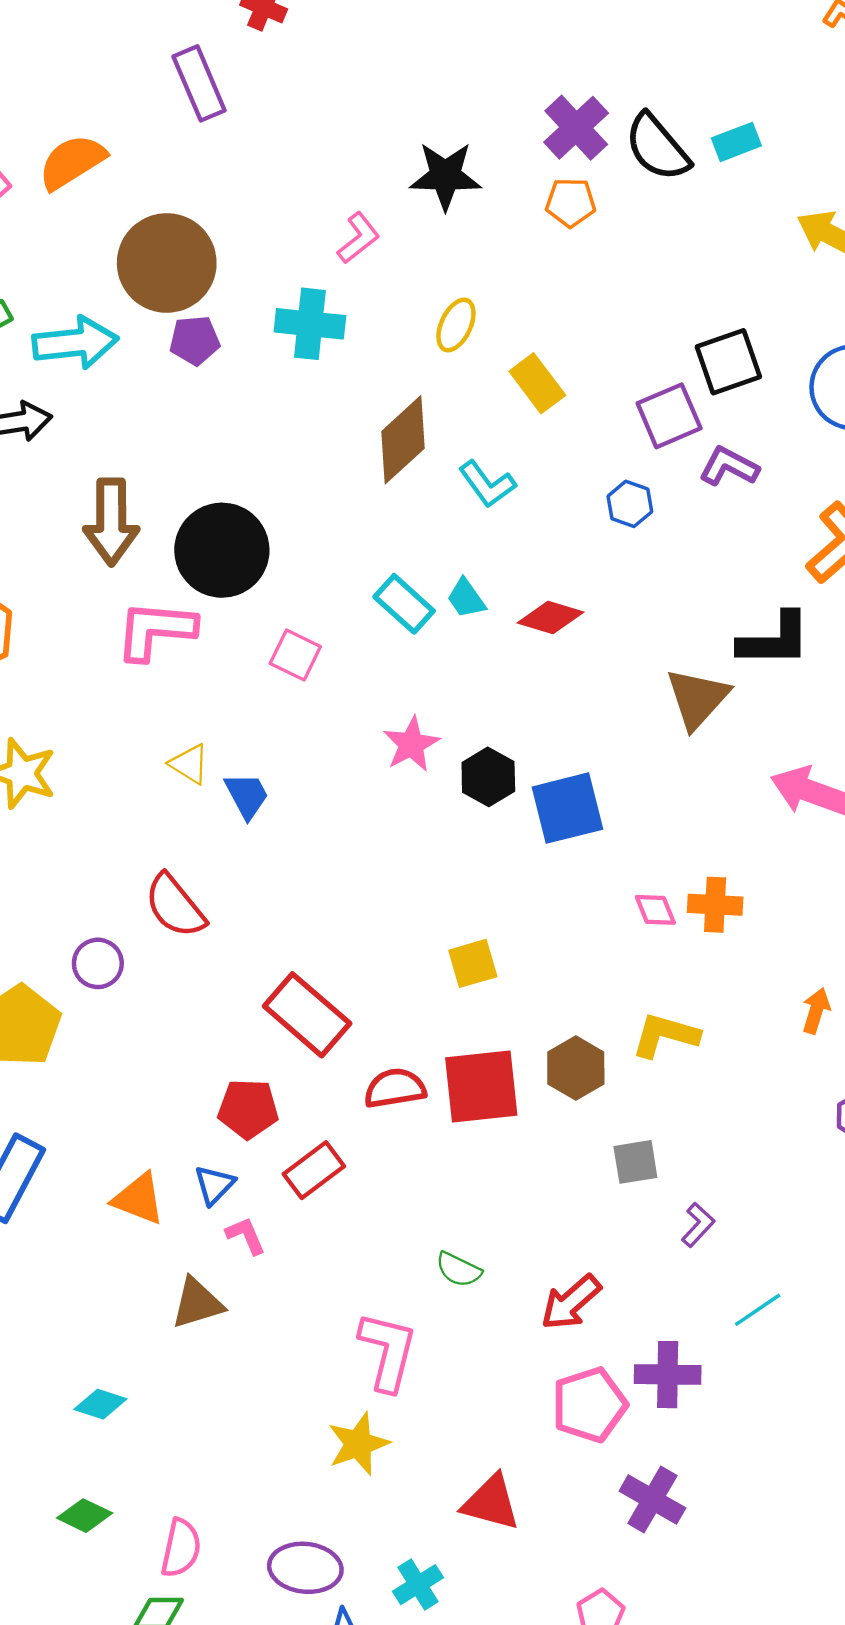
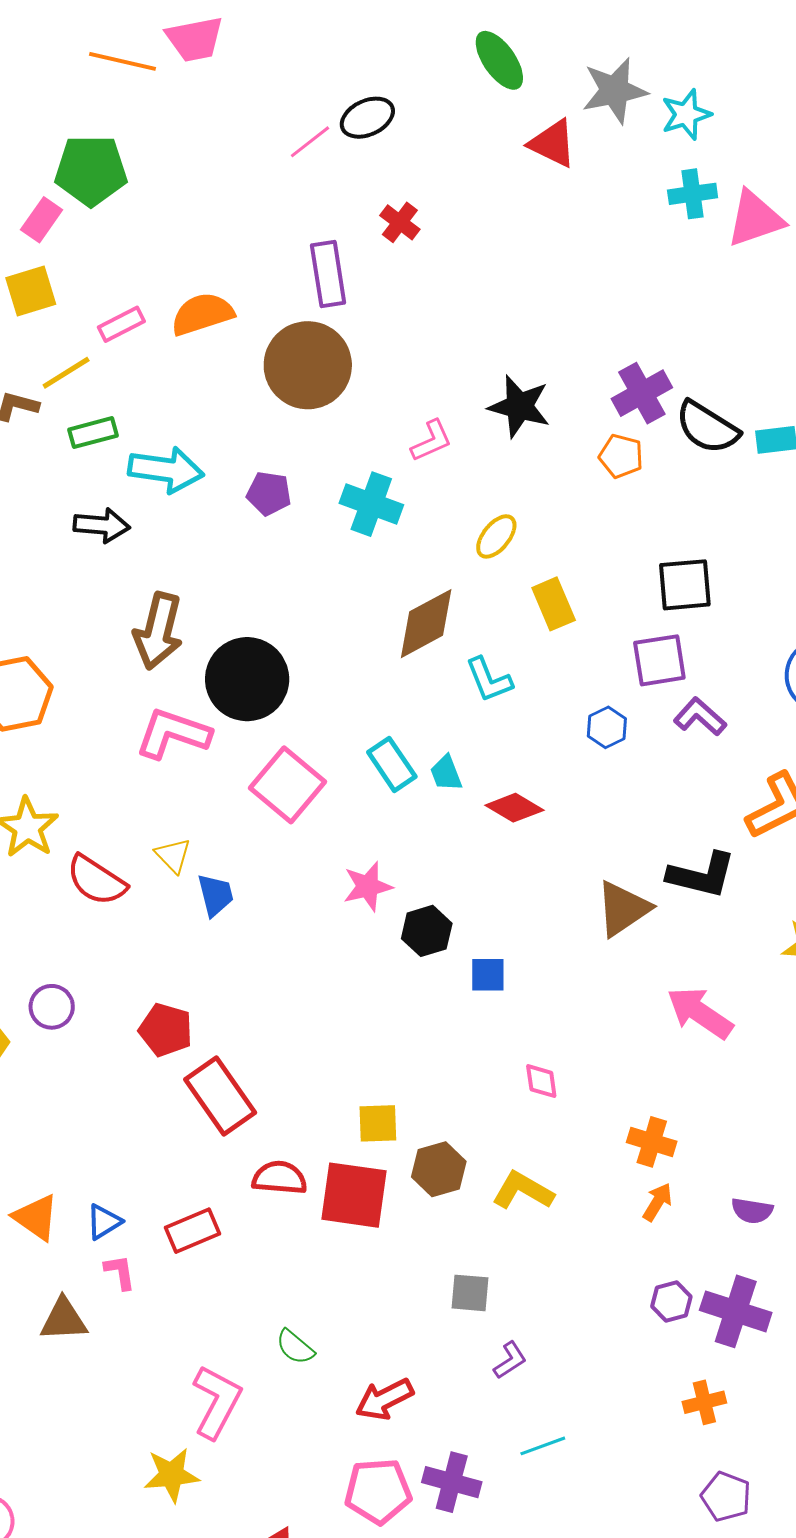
black semicircle: (657, 147) -> (707, 427), turned -32
brown circle: (167, 263) -> (308, 365), moved
black square: (728, 362) -> (685, 585), moved
pink square: (295, 655) -> (287, 785), size x1.6
blue square: (567, 808) -> (488, 975), size x0.6
orange cross: (715, 905) -> (652, 1142), moved
red semicircle: (175, 906) -> (96, 880), moved, turned -32
yellow square: (473, 963) -> (378, 1123), moved
brown hexagon: (576, 1068) -> (439, 1169), moved
red pentagon: (248, 1109) -> (166, 1030), moved

